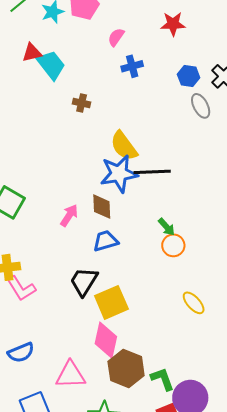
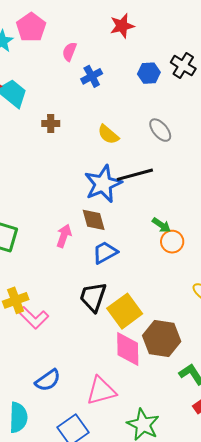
gray ellipse: (201, 106) -> (160, 130), moved
yellow semicircle: (124, 146) -> (108, 134), moved, size x0.7
brown hexagon: (126, 369) -> (162, 339), moved

